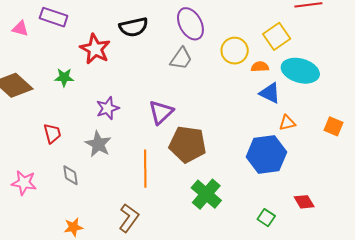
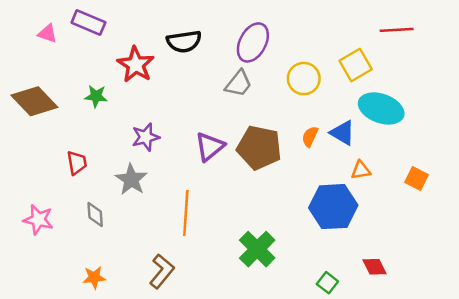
purple ellipse: (190, 24) -> (253, 42), turned 52
orange semicircle: (260, 67) -> (310, 137), moved, turned -66
brown pentagon: (187, 144) -> (259, 148), moved

